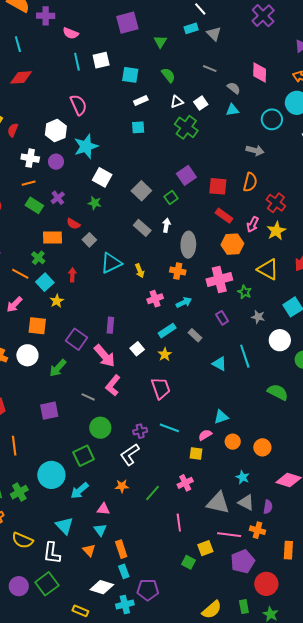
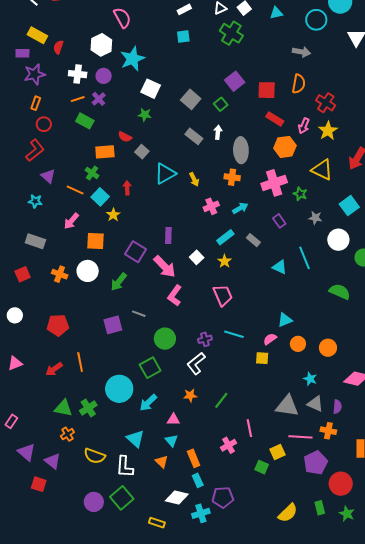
purple cross: (58, 198) -> (99, 99), moved
gray line: (88, 397) -> (139, 314), moved
pink cross: (185, 483) -> (228, 445), moved

